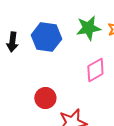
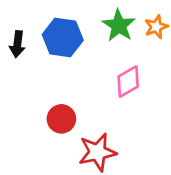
green star: (88, 28) -> (119, 25), turned -30

